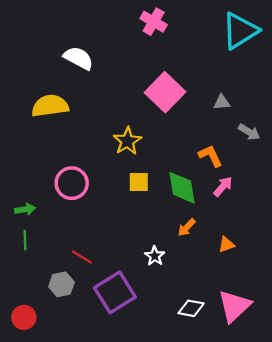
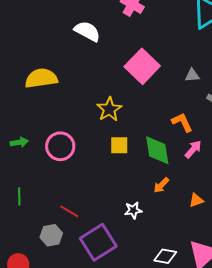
white semicircle: (78, 58) -> (87, 31), moved
green arrow: (25, 209) -> (19, 142), moved
white star: (155, 256) -> (133, 210), turned 30

